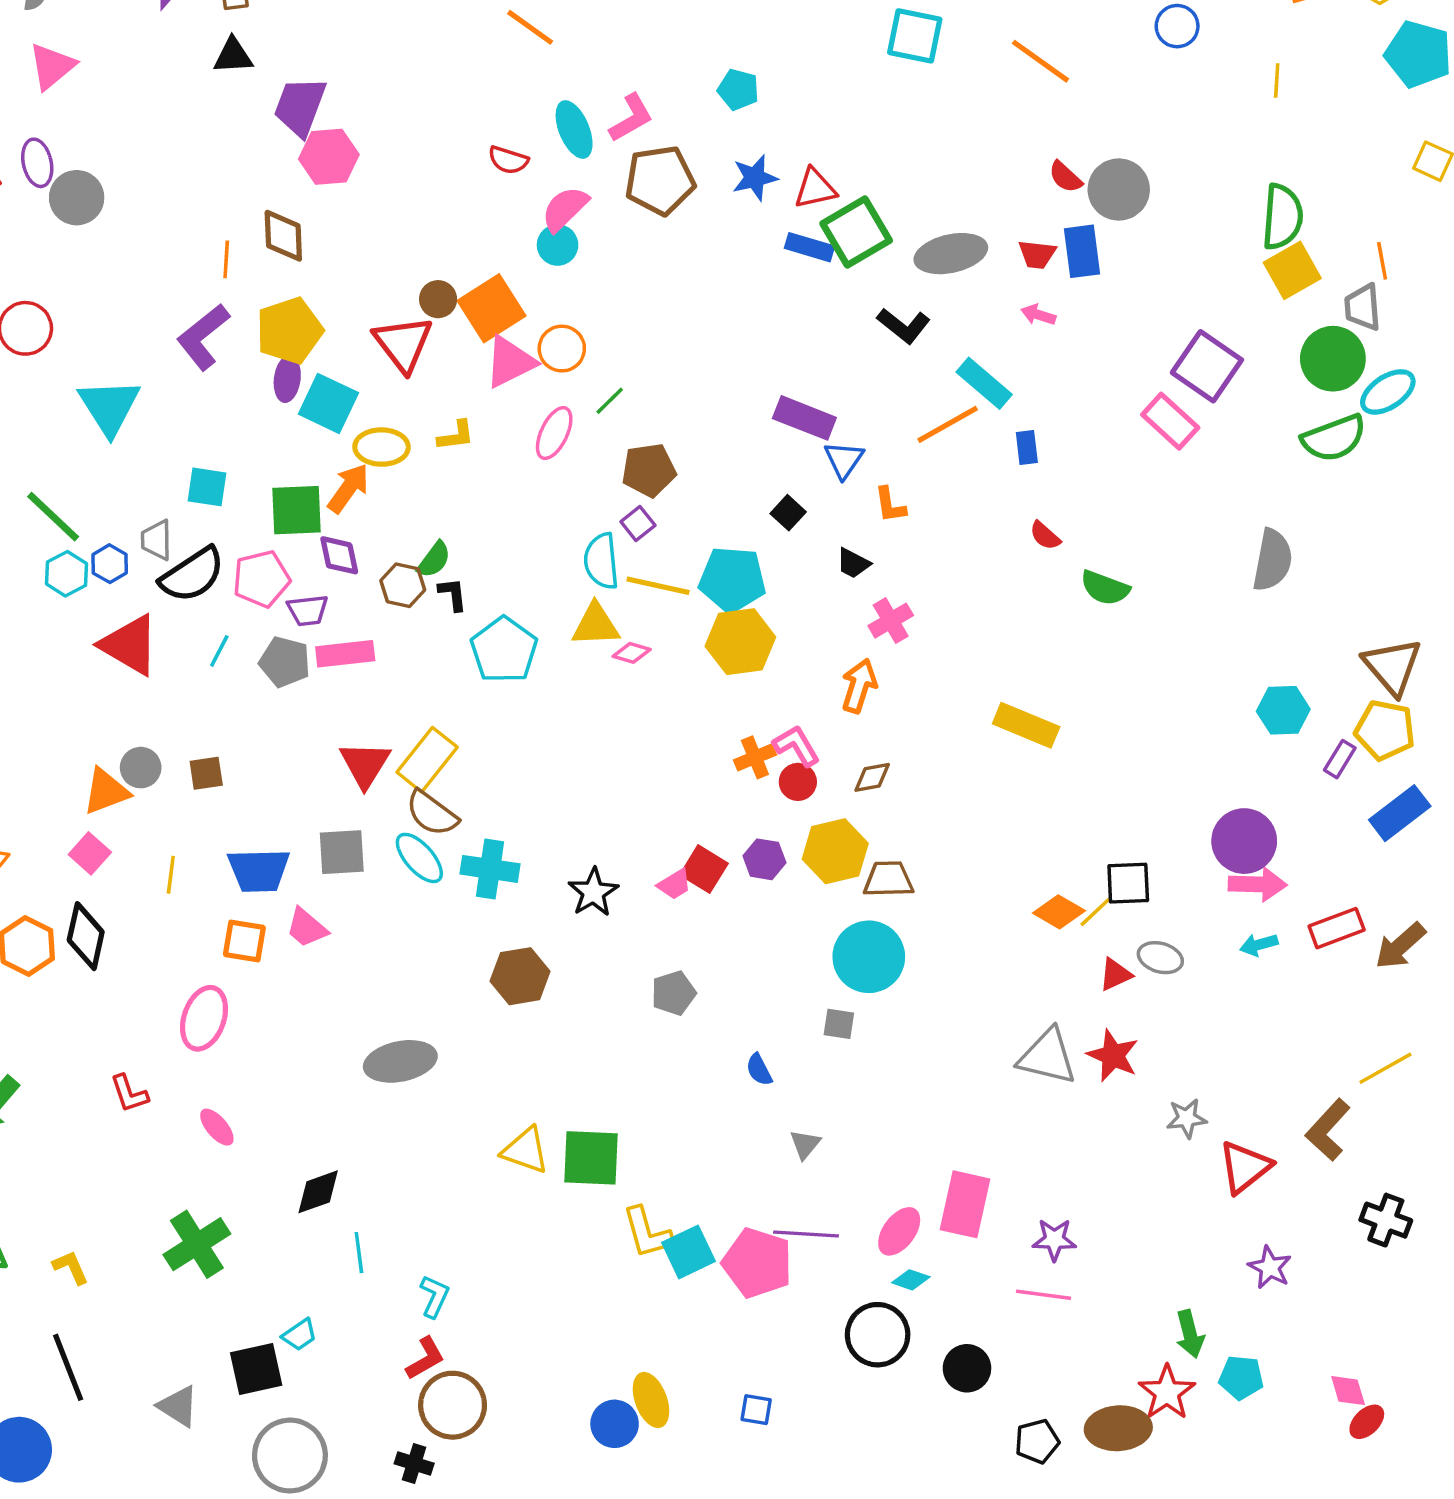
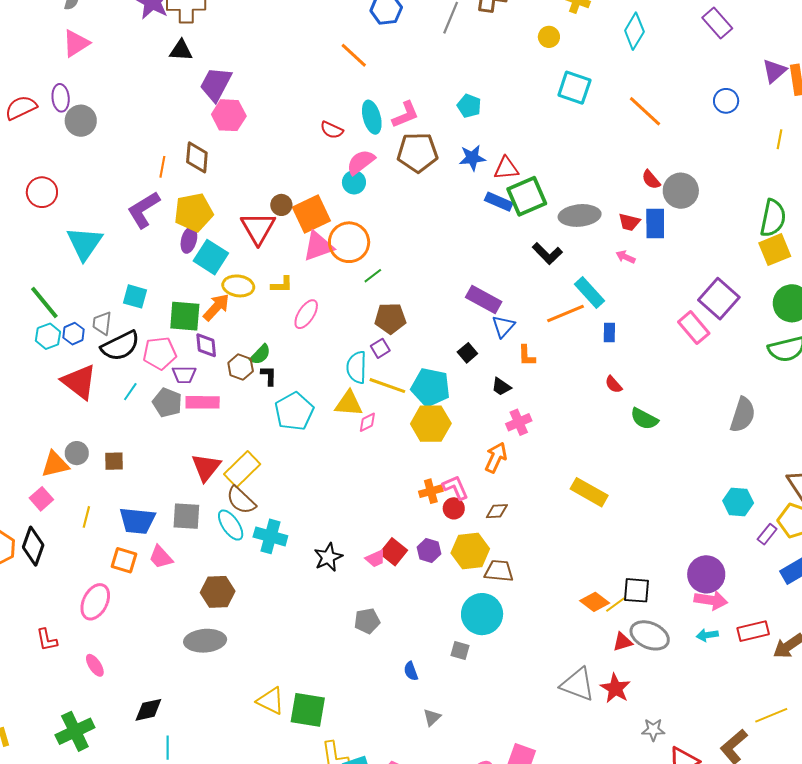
orange circle: (562, 349) -> (349, 242), size x1.5
pink ellipse: (554, 433) -> (306, 314), moved
pink diamond: (632, 653) -> (367, 422), turned -50
gray ellipse: (1160, 958) -> (650, 635), size x1.5
brown hexagon: (520, 976) -> (218, 592), moved

